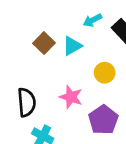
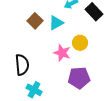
pink star: (71, 97) -> (62, 53), moved
purple pentagon: (103, 120) -> (79, 78), turned 30

